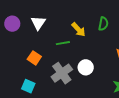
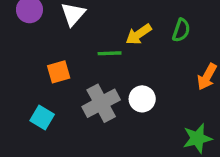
yellow arrow: (78, 30) -> (139, 34), turned 91
orange square: (34, 58) -> (59, 72), turned 32

